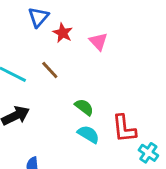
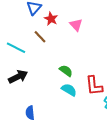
brown line: (50, 70) -> (40, 37), moved

